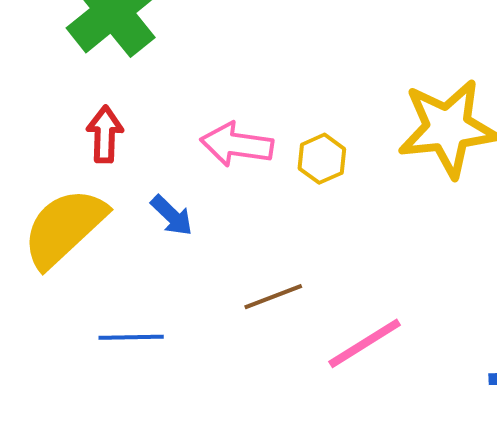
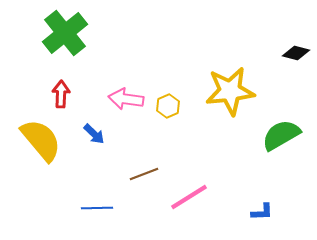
yellow semicircle: (64, 228) -> (41, 140), turned 93
blue line: (131, 337) -> (97, 208), moved

